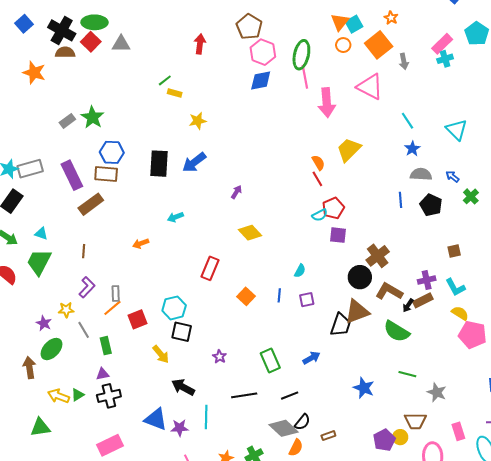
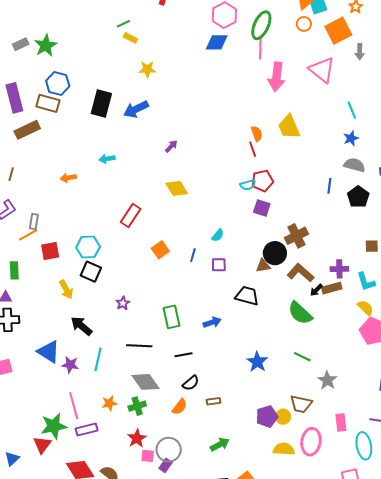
yellow trapezoid: (349, 150) -> (289, 127), turned -80
brown triangle: (357, 312) -> (263, 266), moved, size x0.6
black trapezoid: (341, 325) -> (247, 296), turned -105
gray diamond: (284, 428) -> (145, 382), moved

